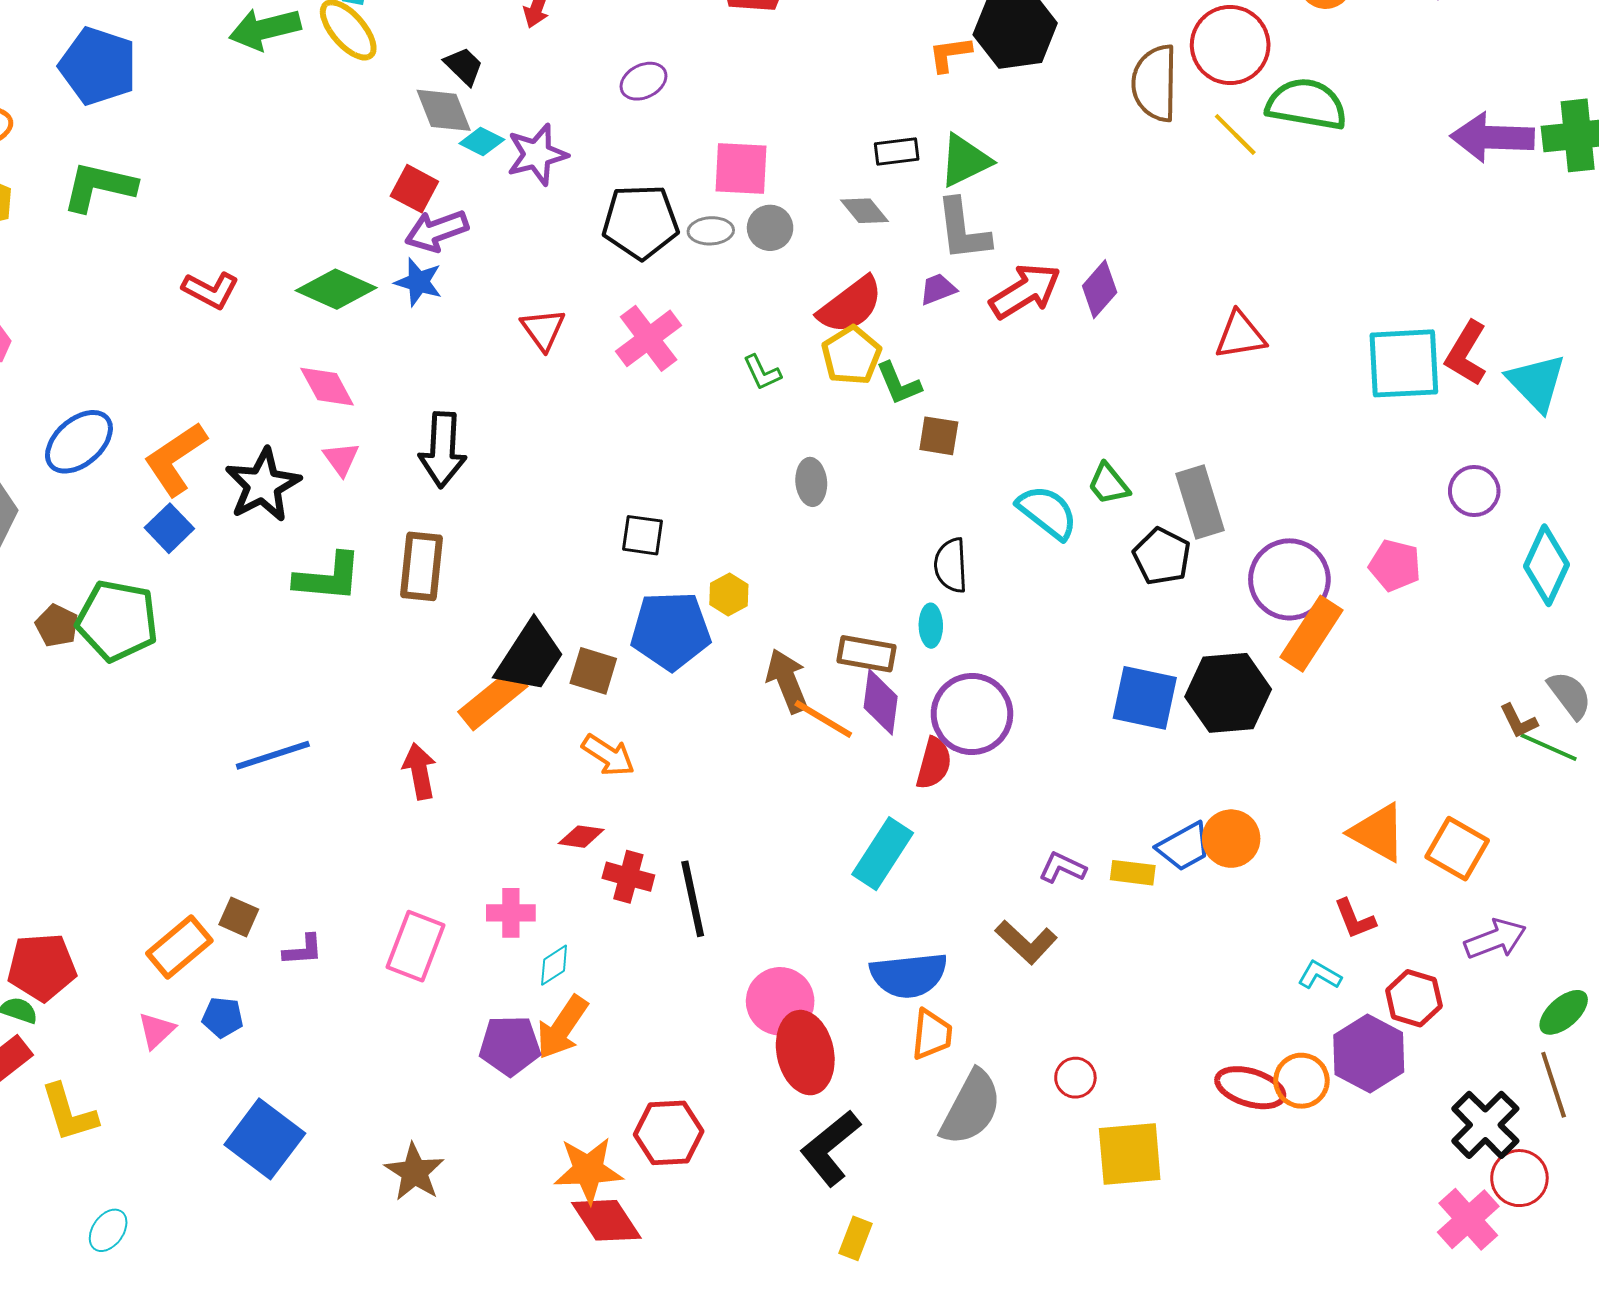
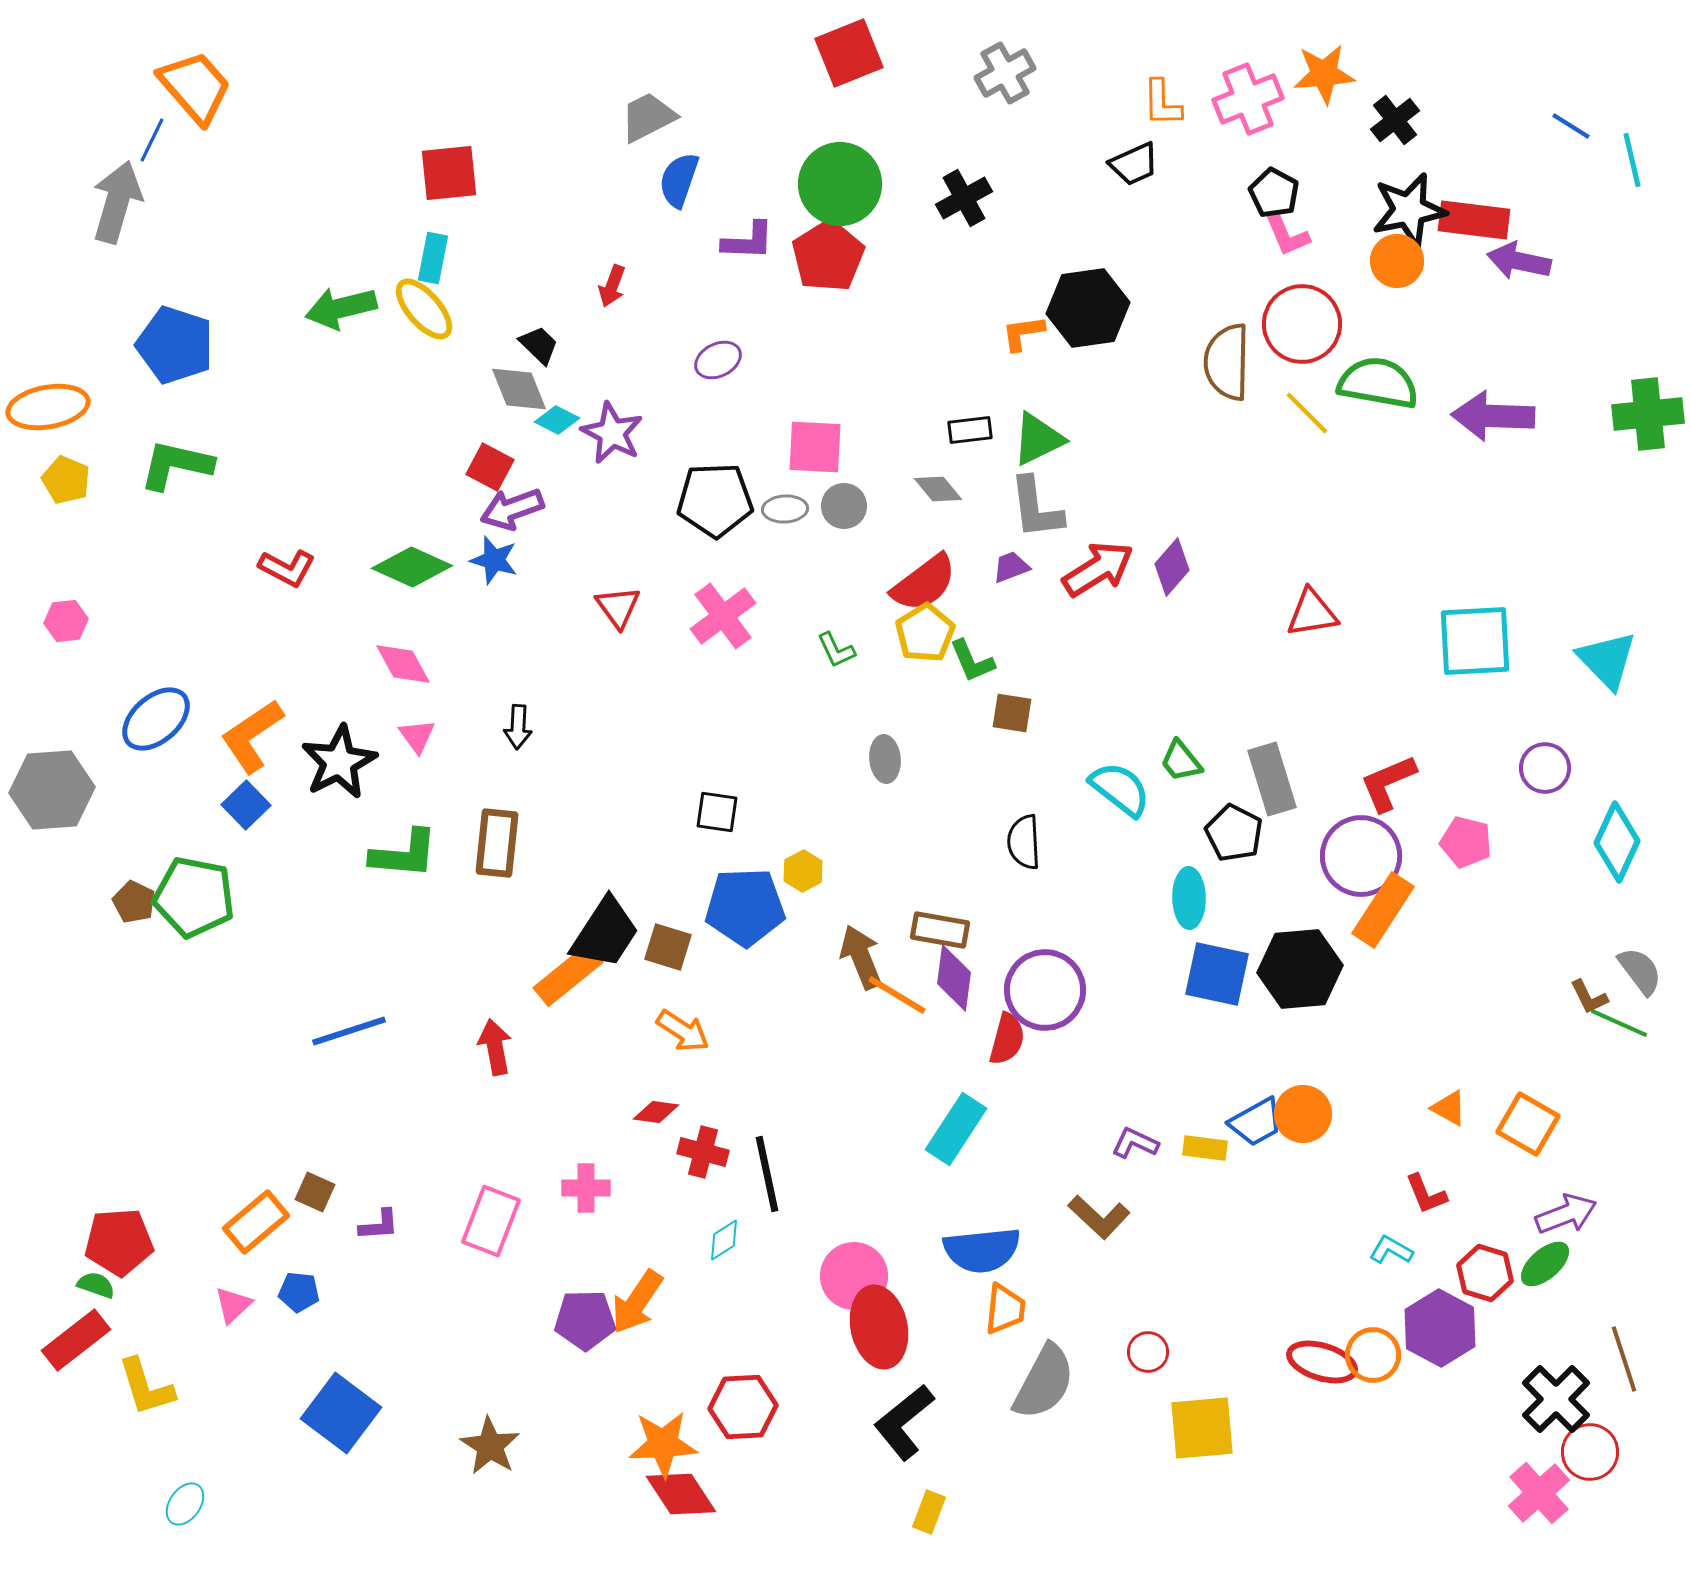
purple arrow: (1492, 137) -> (1493, 416), moved
purple star: (537, 154) -> (612, 433), turned -30
red L-shape: (1466, 353) -> (1388, 783), moved, turned 36
black arrow: (443, 450) -> (518, 727), size x0.6
cyan ellipse: (931, 626) -> (1189, 898), moved, size x1.4
orange triangle: (1378, 833) -> (1449, 1108), size x0.6
cyan diamond: (554, 965) -> (724, 1240), moved
green ellipse: (1564, 1012) -> (1545, 1264), moved

